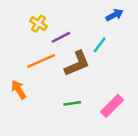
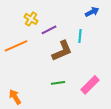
cyan line: (100, 45) -> (80, 36), turned -32
orange line: (41, 61) -> (16, 46), moved
orange arrow: (19, 90) -> (15, 97), moved

